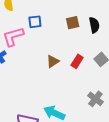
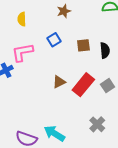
blue square: (35, 22) -> (54, 40), moved, turned -32
red rectangle: (77, 61) -> (83, 85), size x1.6

